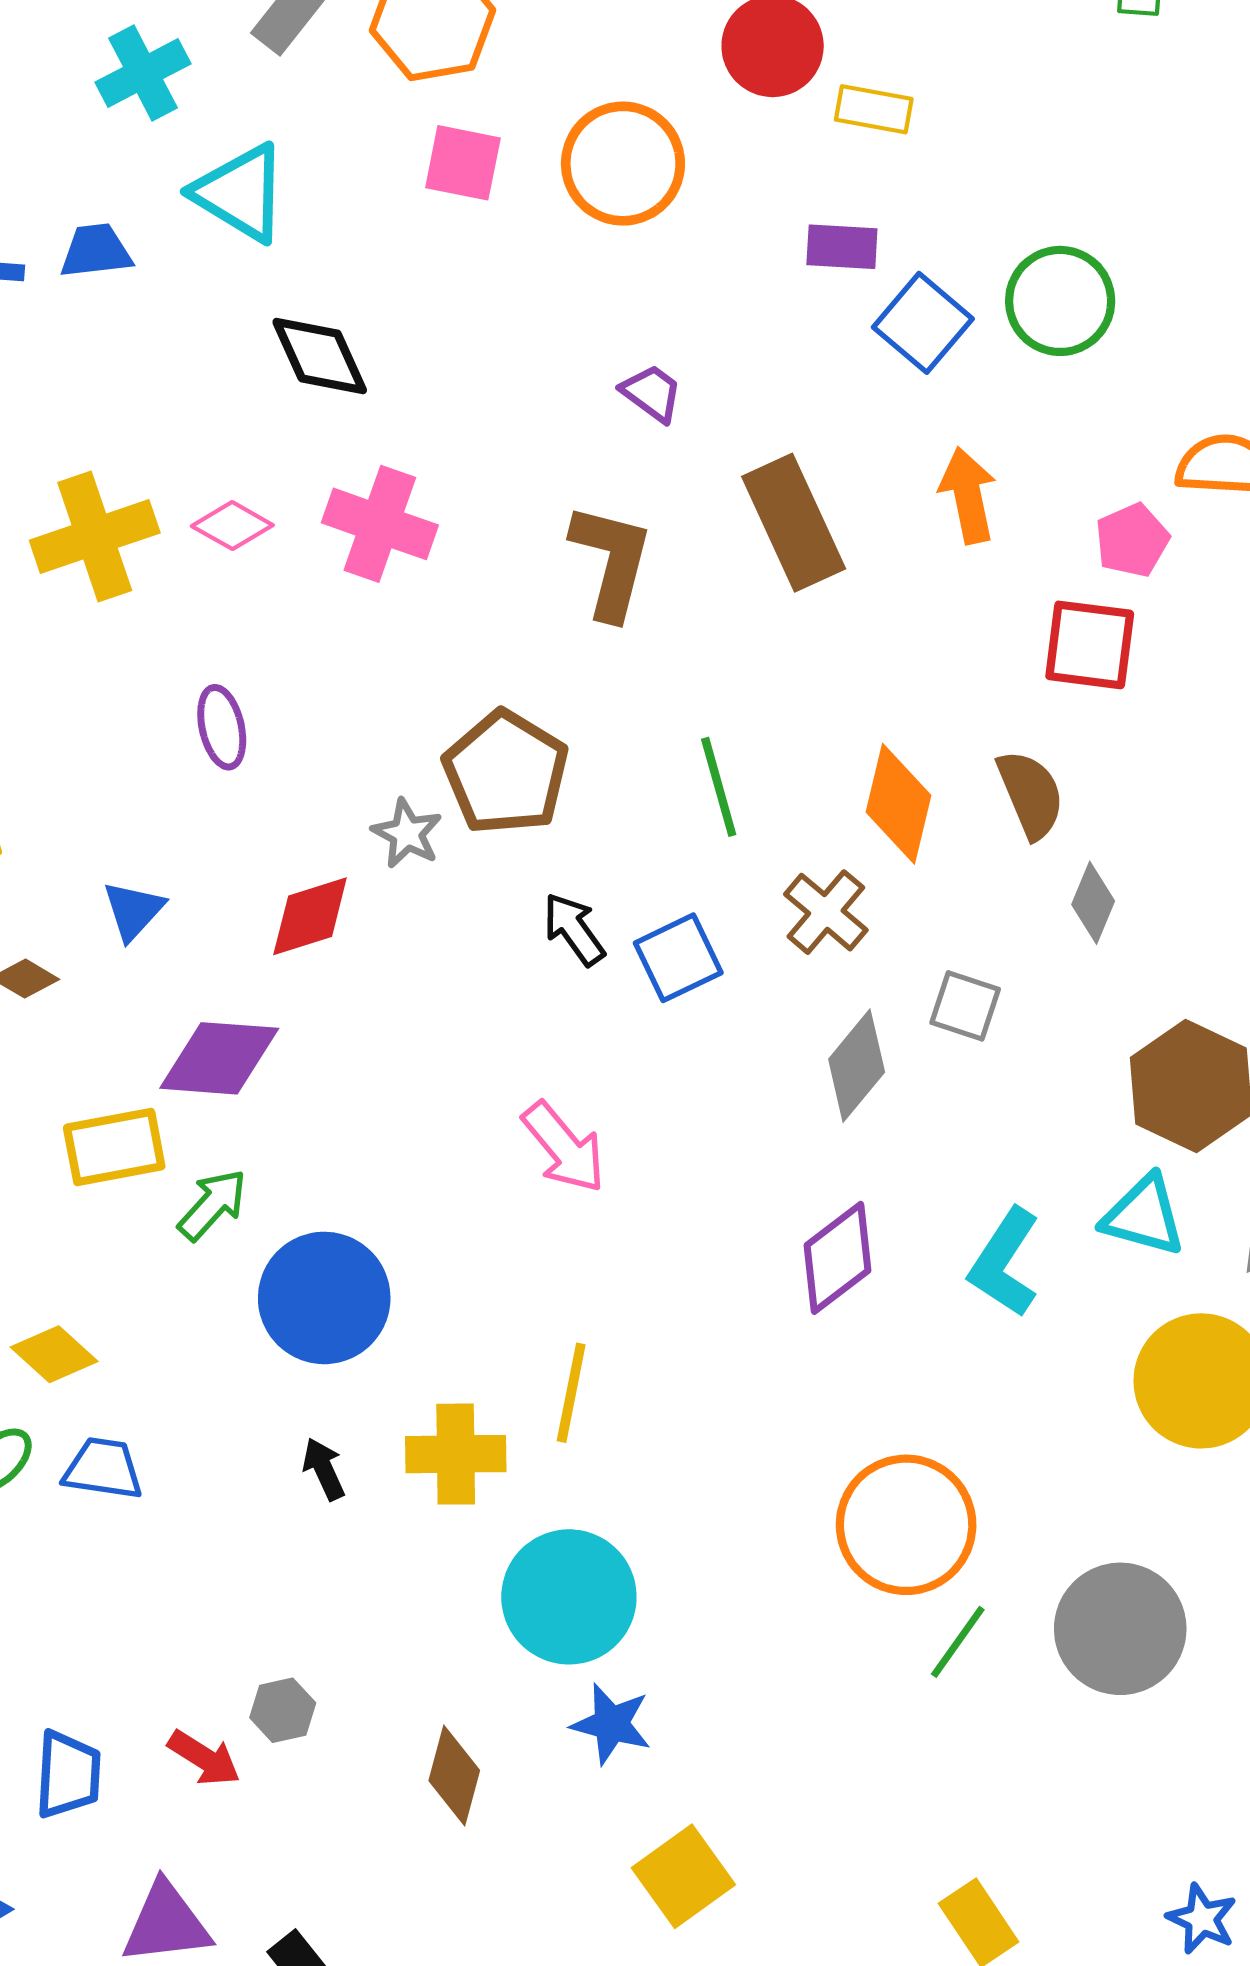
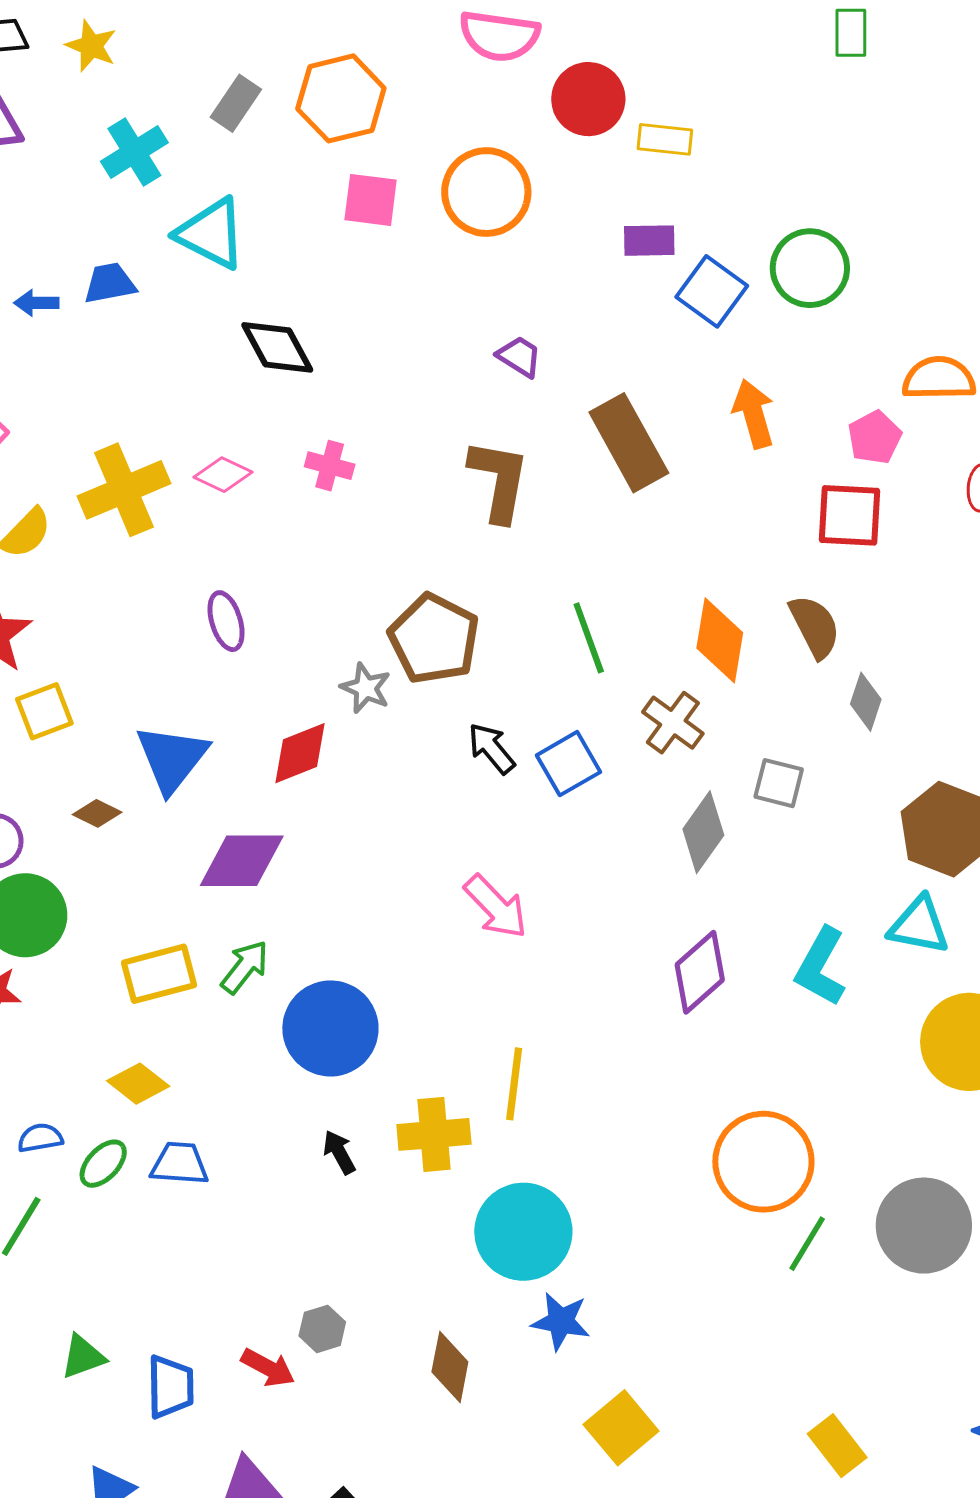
pink cross: (380, 524) -> (330, 466), size x0.6
blue triangle: (133, 911) -> (172, 758), size x1.6
yellow rectangle: (114, 1147) -> (159, 974), moved

